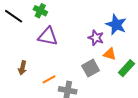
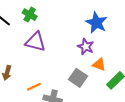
blue star: (116, 25) -> (96, 23), moved
gray square: (91, 68) -> (78, 78), turned -30

